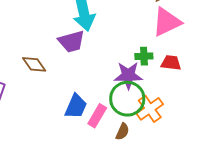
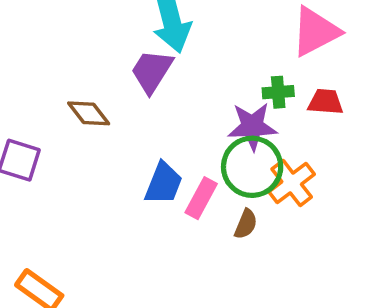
purple trapezoid: (71, 41) -> (152, 71), turned 140

